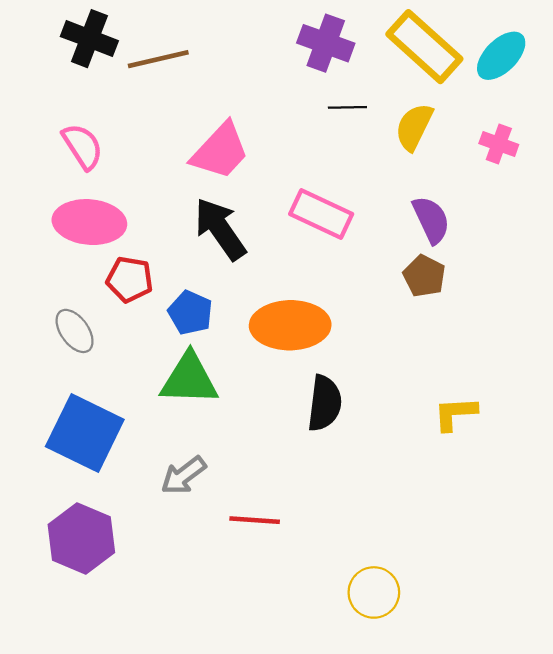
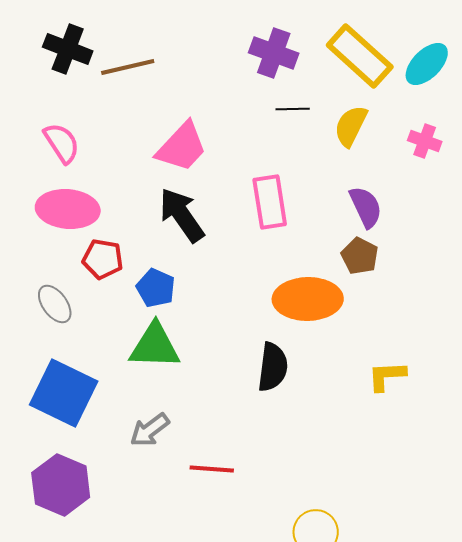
pink rectangle: (321, 214) -> (270, 202), turned 56
orange ellipse: (290, 325) -> (308, 299), moved

